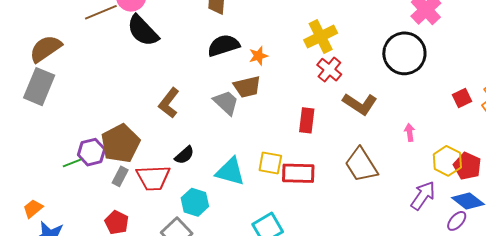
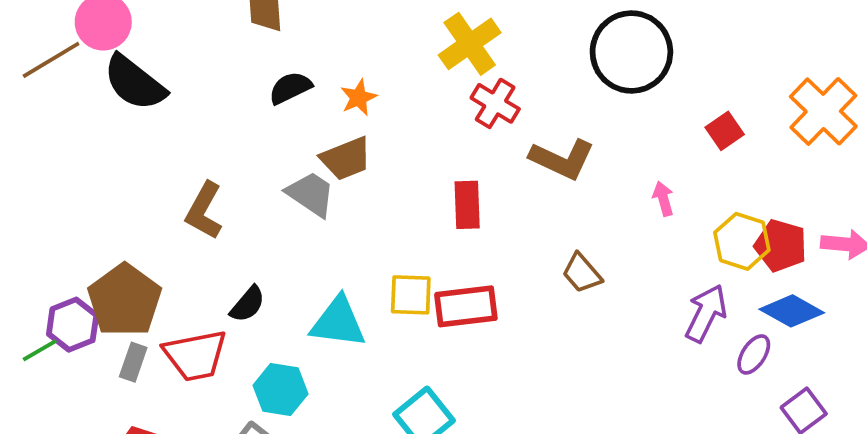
black semicircle: (224, 45) -> (290, 88), size x0.7
red square: (462, 98) -> (725, 131), moved
brown trapezoid: (361, 165) -> (582, 273), size x0.6
purple ellipse: (457, 221) -> (754, 354), moved

